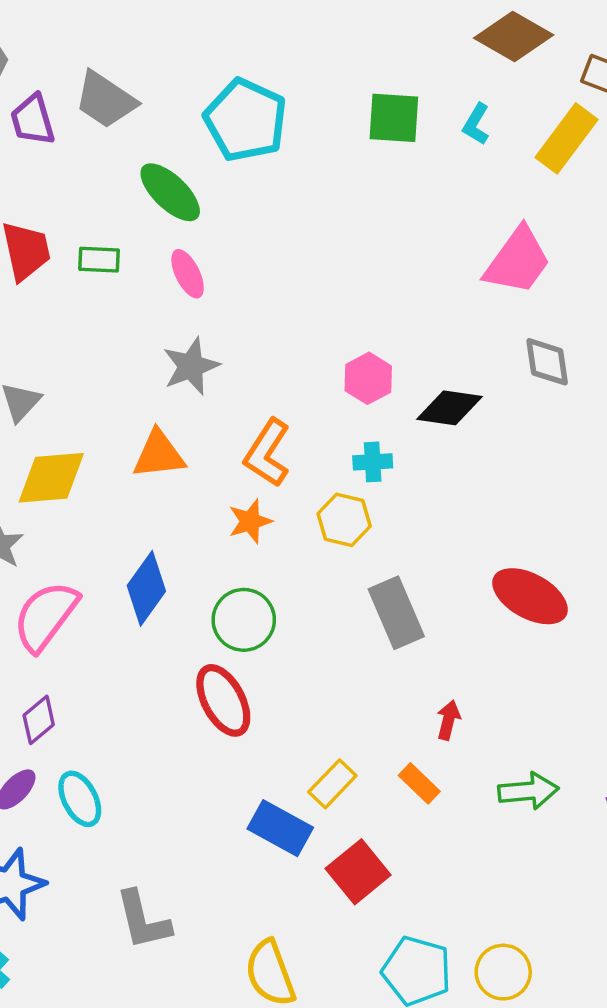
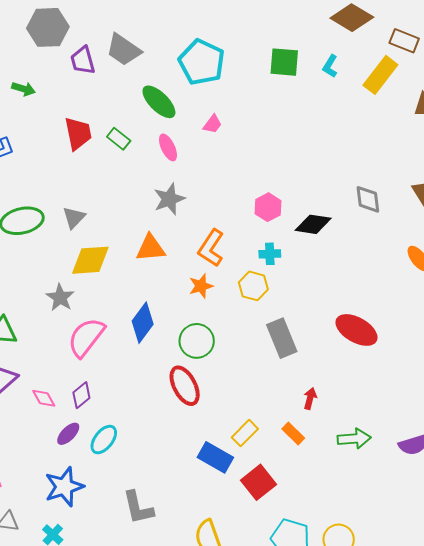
green rectangle: (99, 260) -> (119, 139), turned 35
pink trapezoid: (518, 261) -> (212, 124), moved, size x0.5
cyan ellipse: (80, 799) -> (104, 440), turned 64

